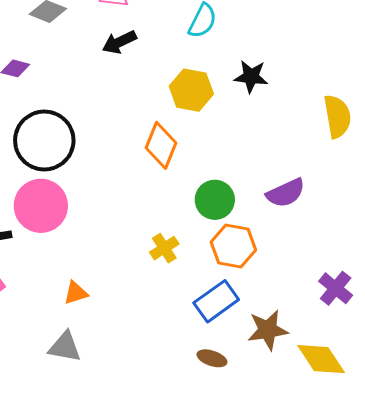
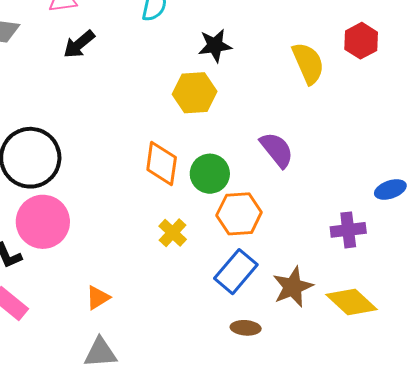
yellow hexagon: (191, 90) -> (195, 93), moved
orange diamond: (161, 145) -> (162, 163), moved
purple semicircle: (286, 193) -> (277, 150), turned -90
purple cross: (336, 288) -> (348, 230), turned -32

